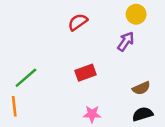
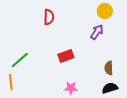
red semicircle: (78, 22) -> (49, 17), moved, turned 126
brown semicircle: (141, 88) -> (109, 68), turned 112

